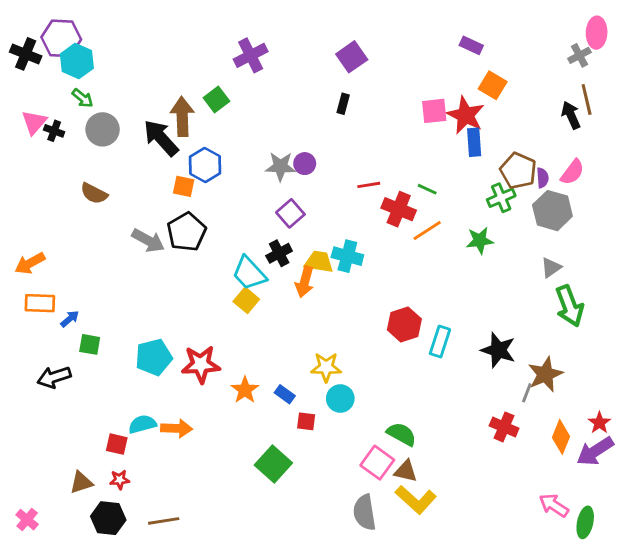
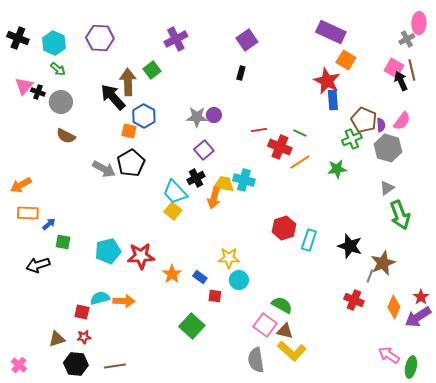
purple hexagon: (61, 38) -> (100, 38), moved
purple rectangle: (471, 45) -> (331, 32), size x1.8
pink square: (434, 111) -> (394, 68), moved, turned 36
gray circle: (103, 129) -> (61, 102), moved

